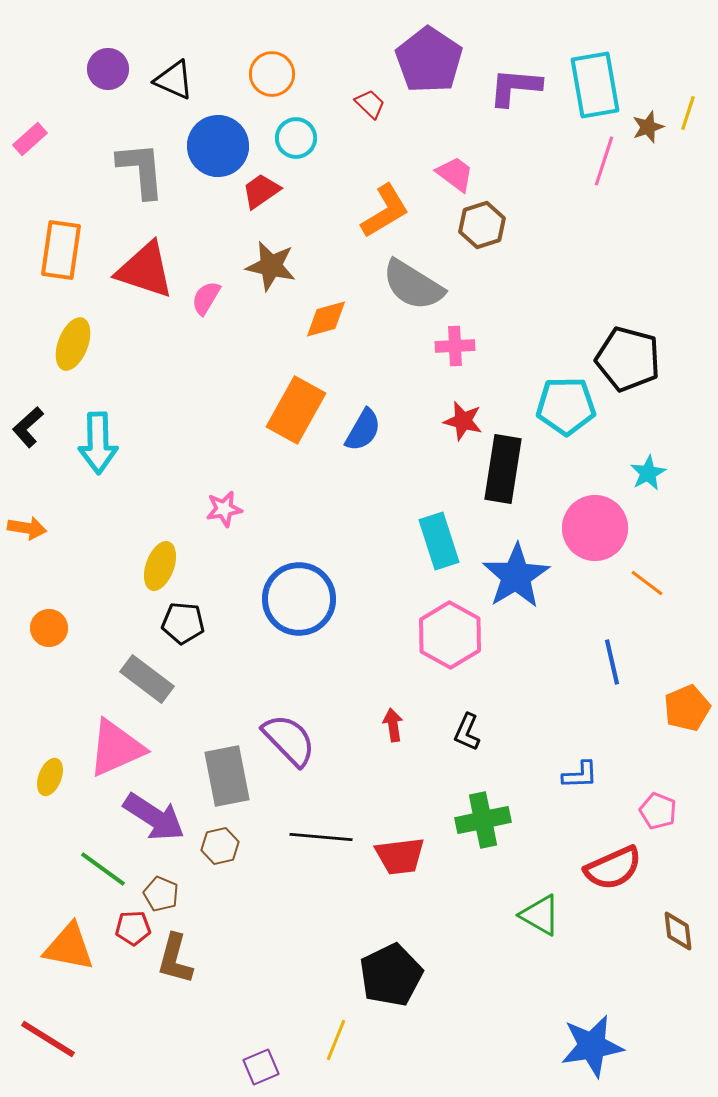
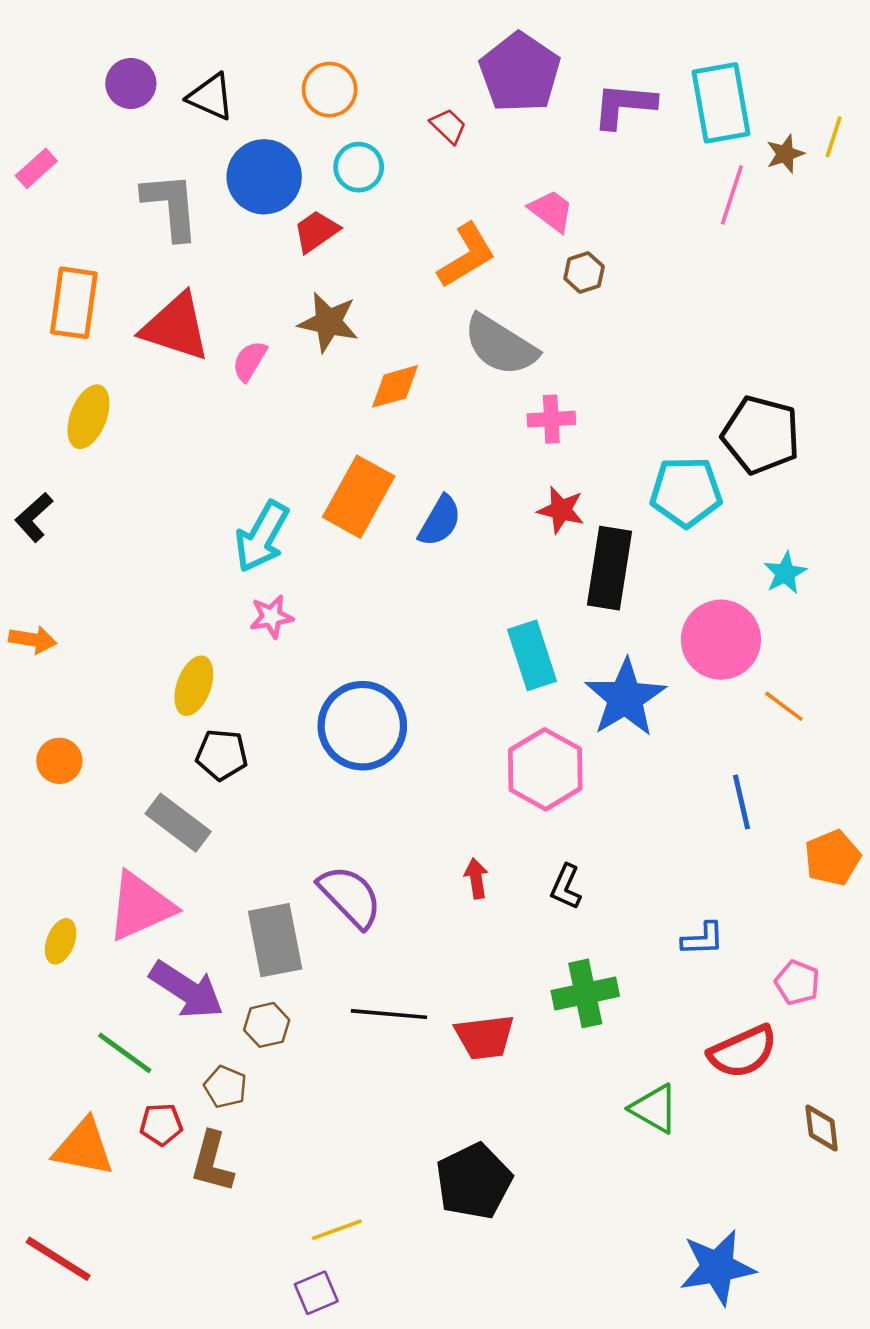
brown hexagon: (482, 225) -> (584, 273), size x0.7
cyan arrow: (98, 443) -> (262, 537), moved, turned 30
brown pentagon: (161, 894) -> (225, 1087), moved
yellow line: (336, 1040) -> (337, 1230), moved, turned 48

